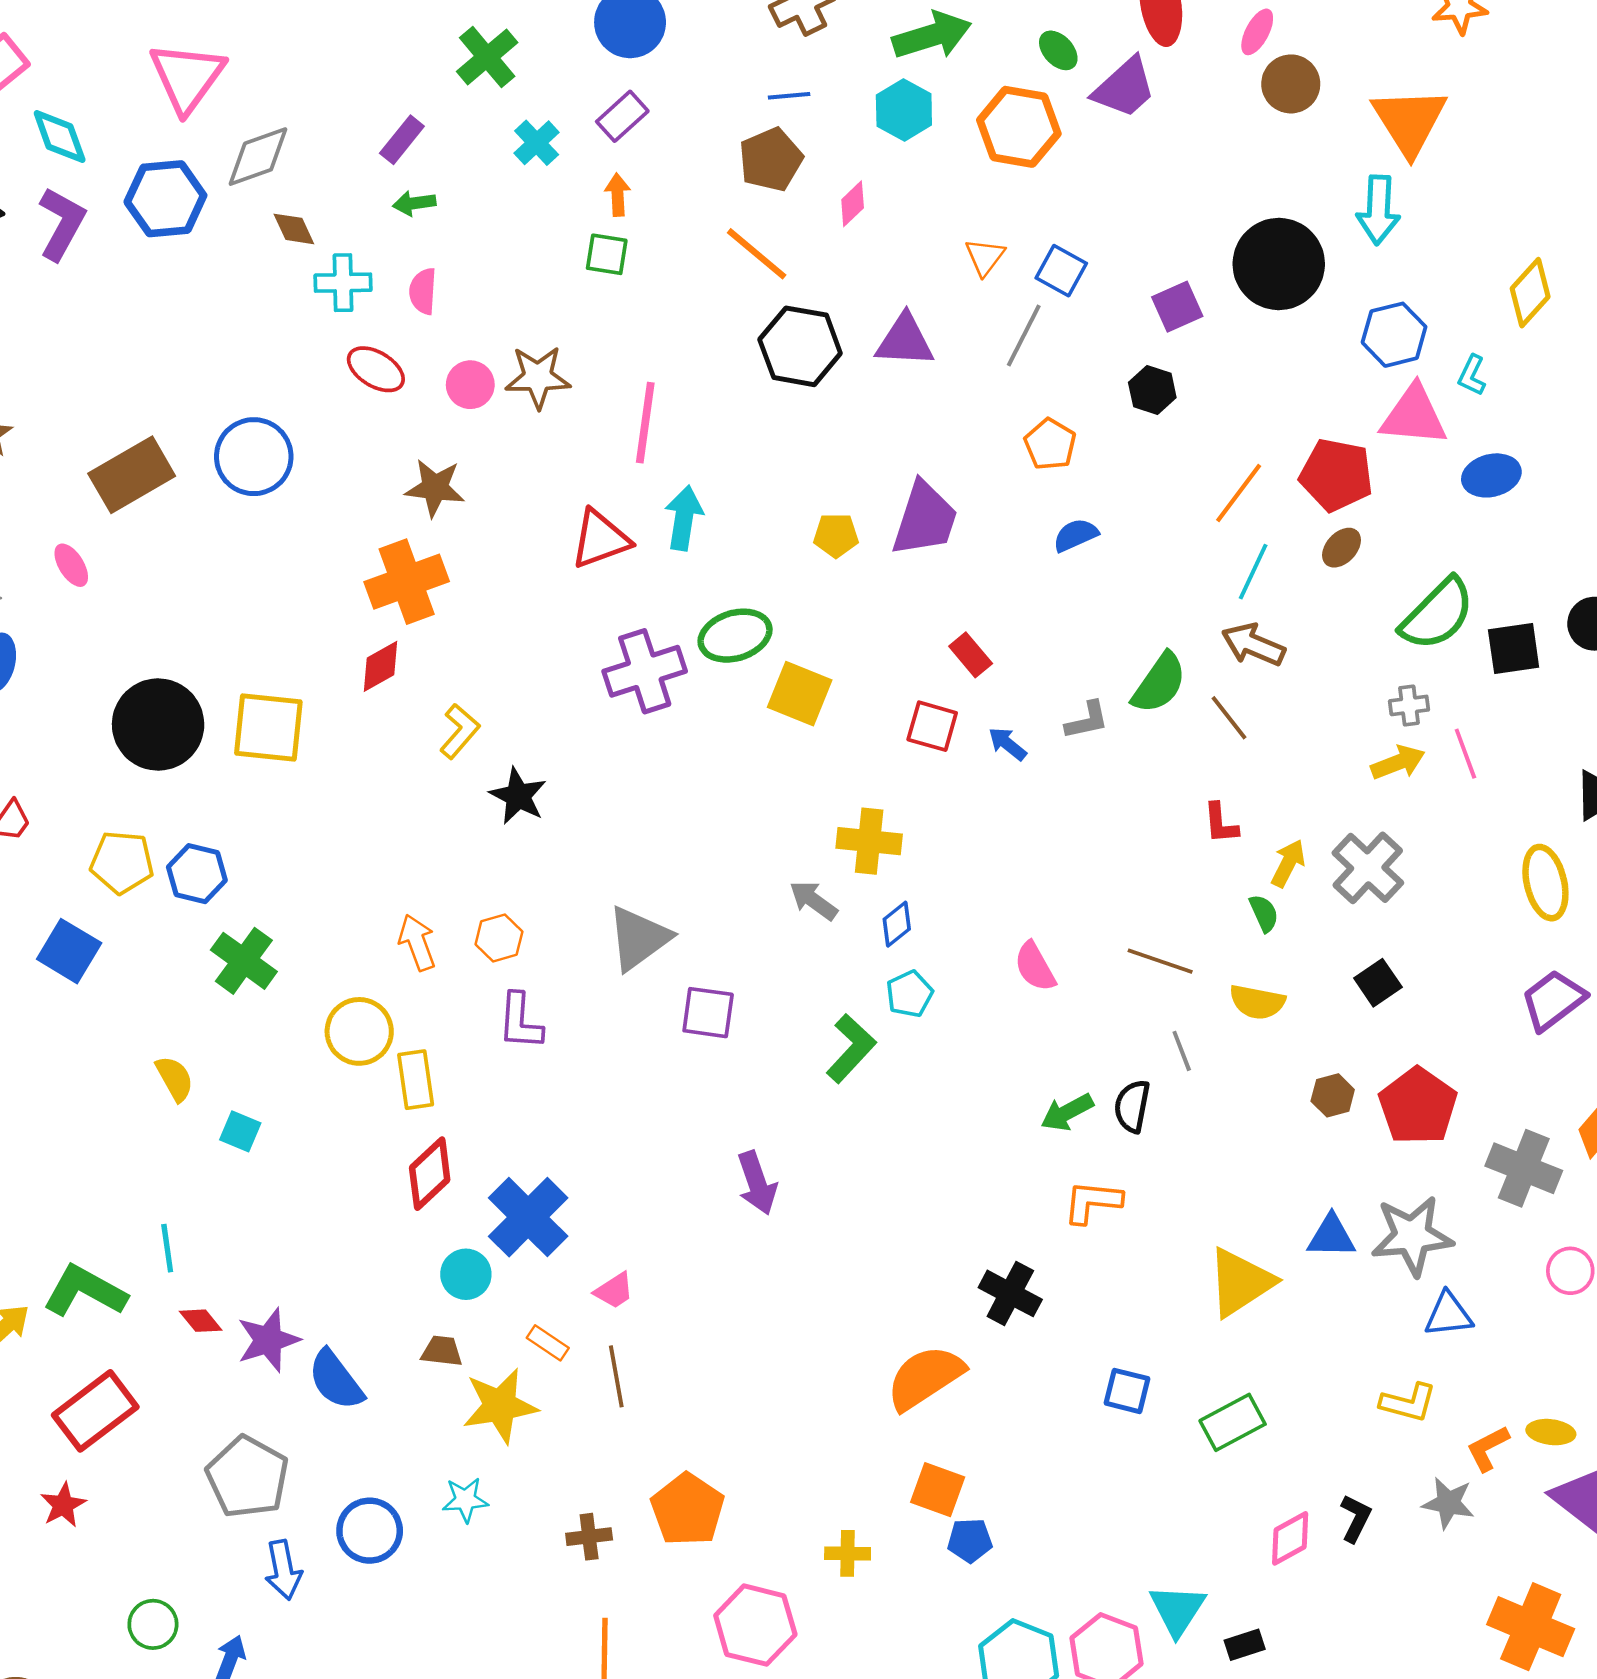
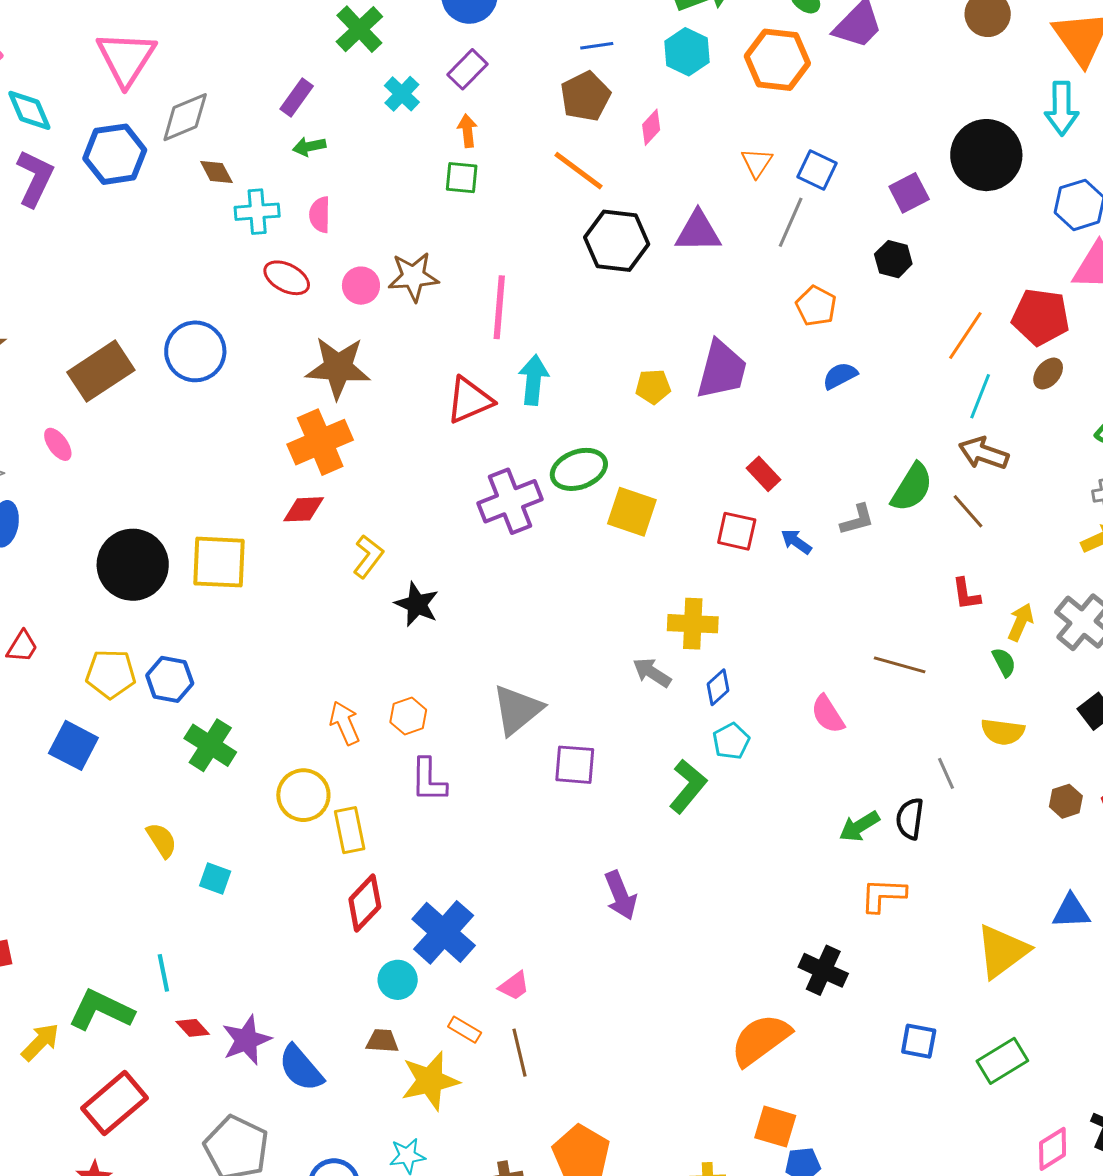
brown star: (435, 488) -> (338, 368), size x1.4
red diamond: (380, 666) -> (304, 509), turned 30
brown line: (1160, 961) -> (900, 665), moved

